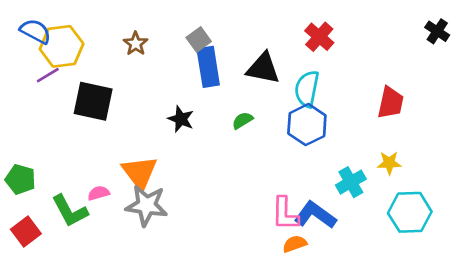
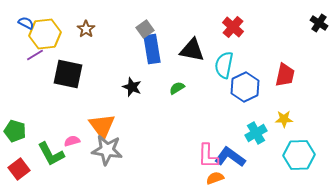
blue semicircle: (35, 31) -> (26, 23), size x0.7
brown star: (136, 44) -> (86, 29), moved
blue hexagon: (307, 125) -> (245, 87), moved

